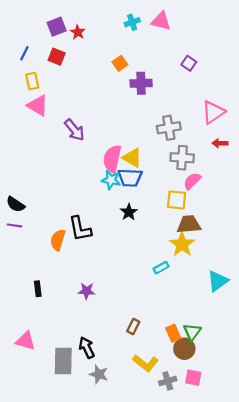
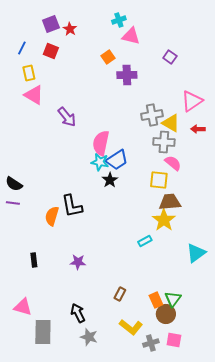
pink triangle: (161, 21) -> (131, 36), moved
yellow triangle: (132, 158) -> (171, 123), moved
blue trapezoid: (130, 178) -> (117, 160), turned -35
pink semicircle: (192, 181) -> (173, 163), turned 84
black star: (129, 212) -> (110, 180), moved
gray rectangle: (63, 361) -> (43, 332), moved

